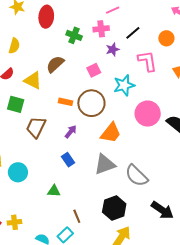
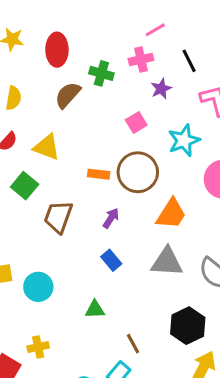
black line: (133, 33) -> (189, 61), turned -70
brown semicircle: (55, 64) -> (68, 95), moved
green square: (16, 104) -> (25, 186), turned 30
gray triangle: (105, 164) -> (167, 262), turned 30
yellow cross: (14, 222) -> (38, 347), moved

